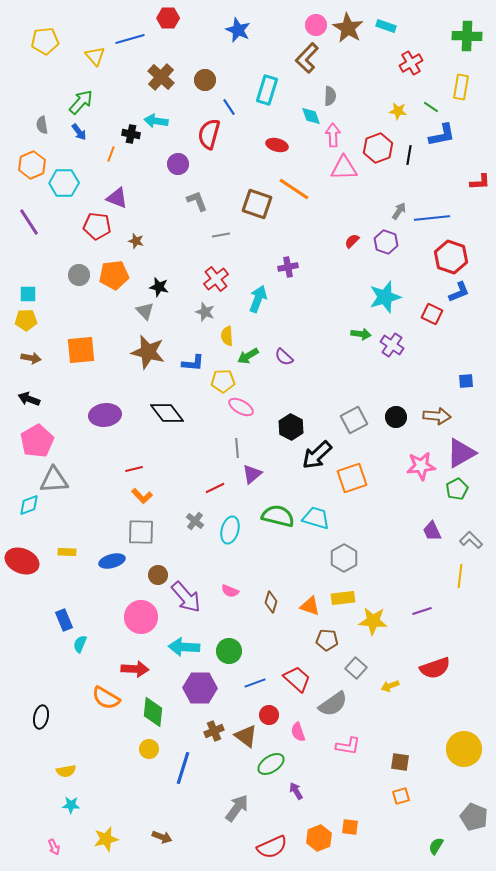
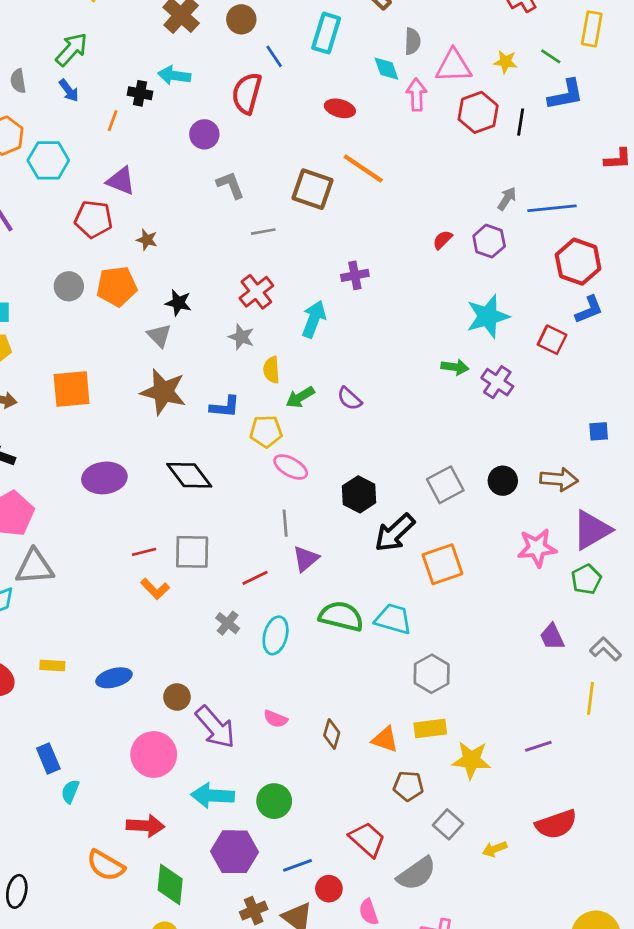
pink triangle: (344, 168) -> (454, 66), moved
gray square: (141, 532) -> (192, 552), moved
blue line: (255, 683) -> (297, 865), moved

